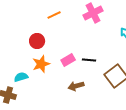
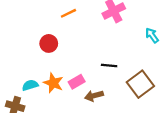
pink rectangle: (68, 60) -> (77, 82), moved
orange star: (41, 64) -> (53, 83), moved, turned -30

